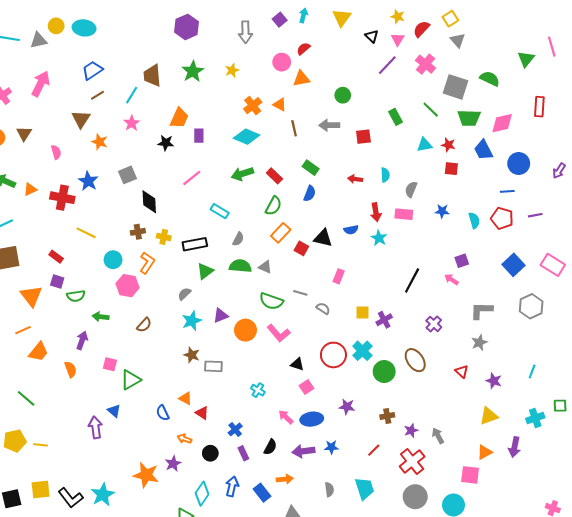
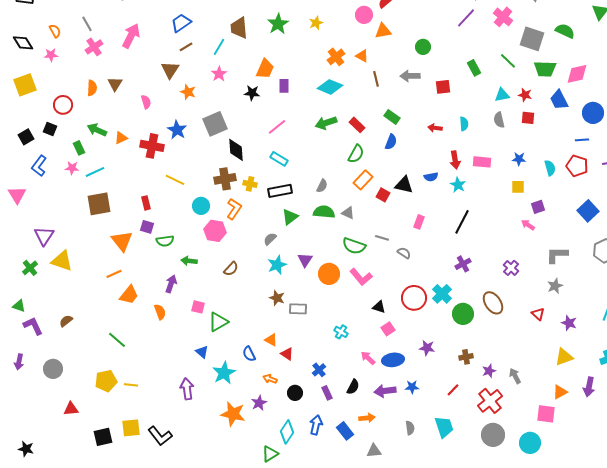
gray square: (128, 175) -> (215, 124), size x1.4
gray semicircle: (411, 189) -> (499, 120), moved, turned -35
cyan rectangle: (220, 211) -> (279, 159), moved
brown cross: (138, 232) -> (225, 179), size x1.5
red rectangle: (56, 257) -> (146, 203), turned 40
black line: (412, 280) -> (462, 222), moved
yellow square: (362, 313) -> (518, 187), moved
purple triangle: (221, 316) -> (305, 260), turned -35
purple arrow: (95, 427) -> (187, 389), moved
cyan star: (103, 495) -> (224, 373), moved

